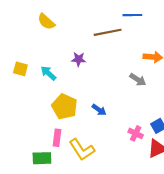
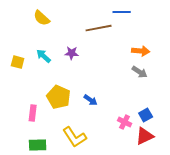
cyan arrow: (48, 73) -> (44, 56), moved
gray arrow: (138, 80) -> (140, 72), moved
pink rectangle: (57, 138) -> (33, 113), moved

